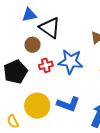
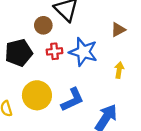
blue L-shape: (68, 104) -> (72, 100), turned -55

